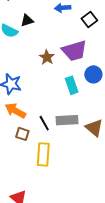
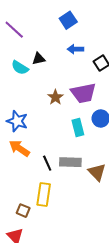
brown square: (22, 134) -> (23, 211), moved

